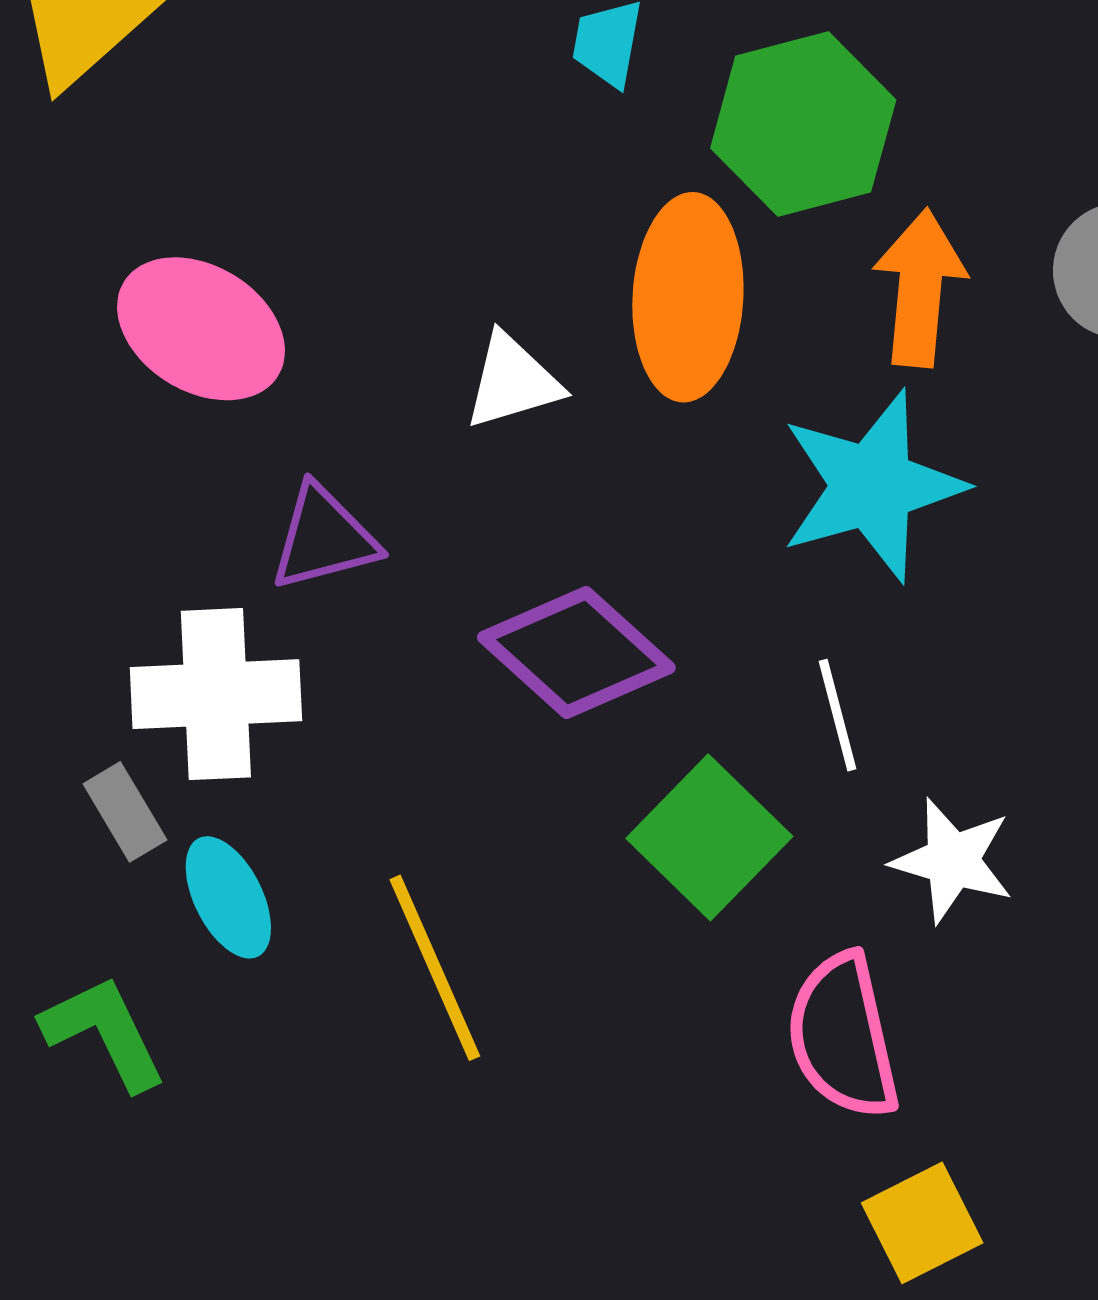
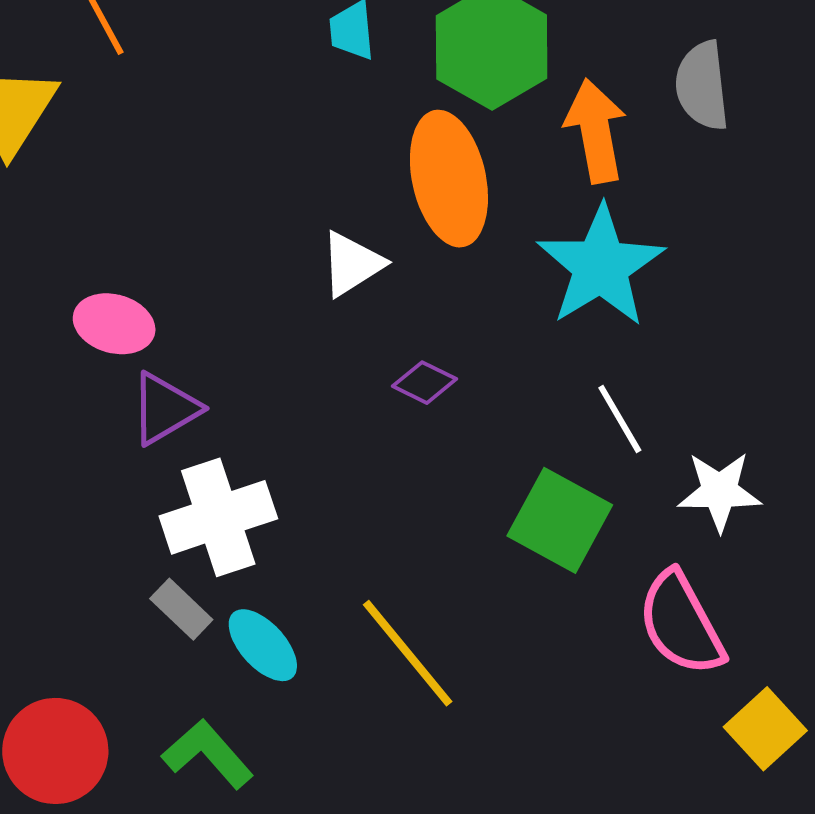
pink ellipse: (201, 329) -> (114, 324), moved, size x0.7
purple triangle: (324, 538) -> (165, 409), moved
purple diamond: (576, 653) -> (425, 383), moved, size x0.5

